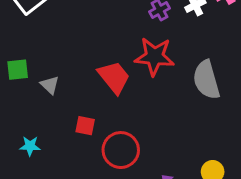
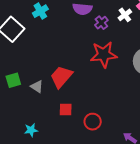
red trapezoid: (114, 77) -> (61, 77), moved, turned -90
red circle: (121, 150) -> (93, 122), size x0.7

